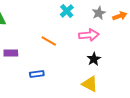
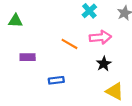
pink arrow: (89, 35) -> (100, 37), moved
black star: (94, 59) -> (104, 64), moved

